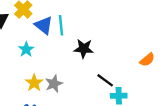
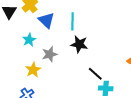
cyan line: (61, 25) -> (73, 21), moved
gray star: (54, 84) -> (50, 54), moved

